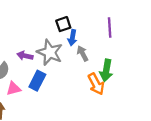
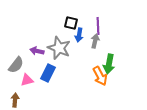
black square: (63, 24) -> (71, 23), turned 32
purple line: (110, 27) -> (98, 26), moved
gray arrow: (83, 53) -> (95, 41), moved, turned 40

